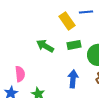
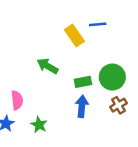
green rectangle: (74, 45) -> (83, 82), moved

